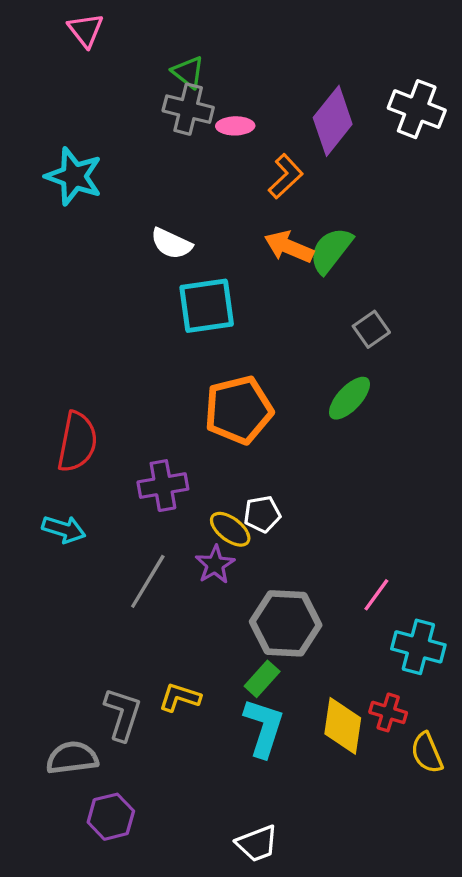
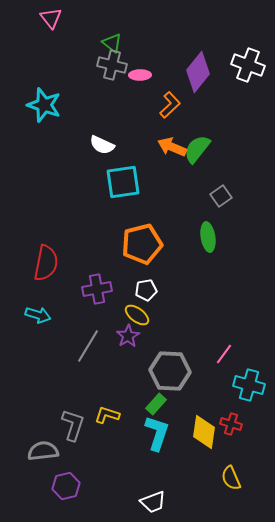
green ellipse: (349, 398) -> (208, 237), turned -52
white pentagon: (262, 514) -> (146, 290), moved
yellow semicircle: (427, 753) -> (231, 478), moved

